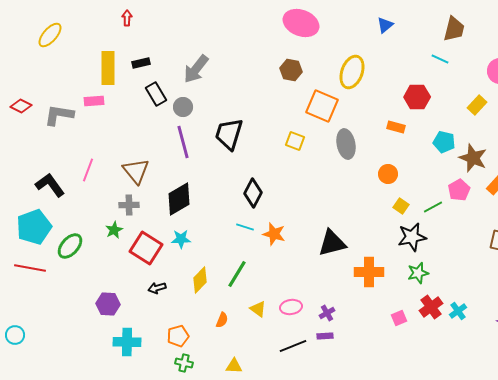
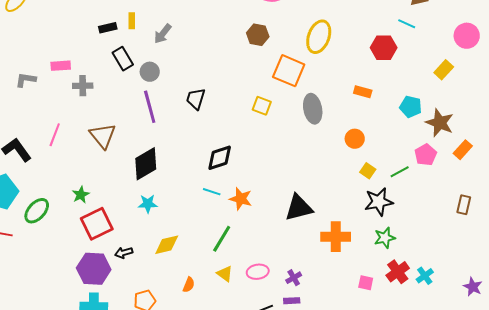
yellow rectangle: (108, 68) -> (132, 21), moved, size x0.5
gray arrow: (196, 69) -> (163, 34), size x0.7
red hexagon: (417, 97) -> (384, 48), moved
gray L-shape: (59, 115) -> (26, 80), size x0.7
black trapezoid: (229, 134) -> (196, 99), size x0.7
black diamond: (253, 193) -> (220, 158), turned 44
gray cross: (129, 205) -> (83, 86), moved
red square: (146, 248) -> (97, 224), moved, turned 32
green line: (237, 274) -> (222, 239), moved
yellow diamond: (200, 280) -> (167, 245), turned 32
purple hexagon: (108, 304) -> (94, 269), moved, size x1.4
pink square: (399, 318) -> (366, 283), turned 35

